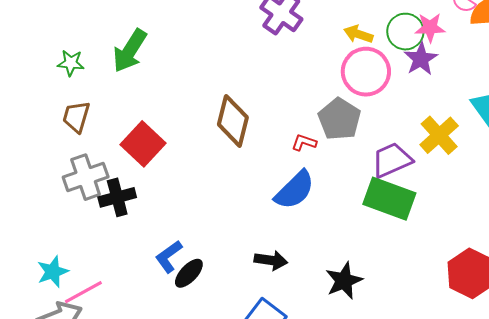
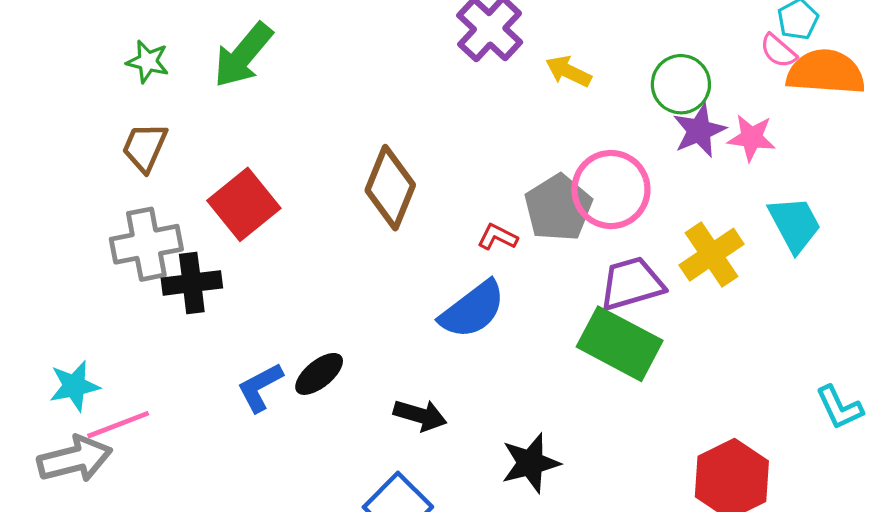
pink star: (430, 28) -> (752, 138), moved
yellow arrow: (358, 34) -> (568, 71), moved
pink circle: (366, 72) -> (611, 190), moved
black ellipse: (189, 273) -> (319, 374), moved

